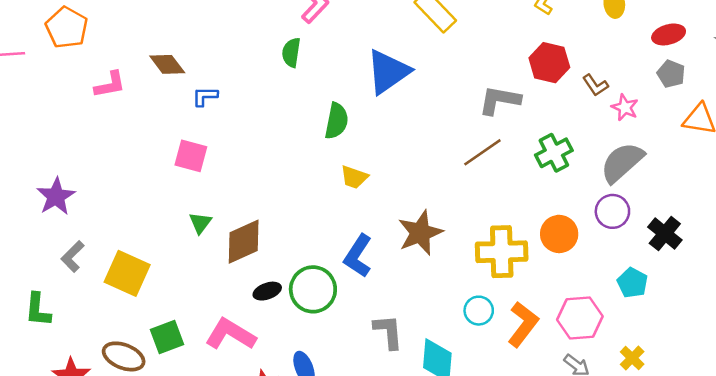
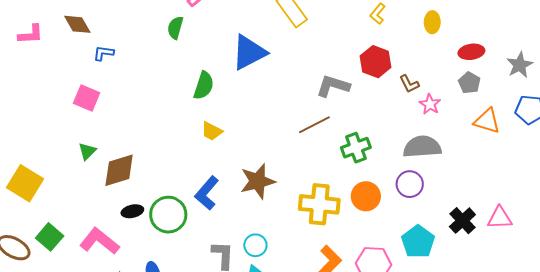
green cross: (554, 153) -> (356, 148), moved
gray semicircle: (622, 162) -> (422, 147), turned 30
black cross: (665, 234) -> (462, 221), moved
cyan pentagon: (632, 283) -> (418, 242), size x1.4
cyan circle: (479, 311) -> (255, 245), moved
green square: (167, 337) -> (50, 237), turned -36

